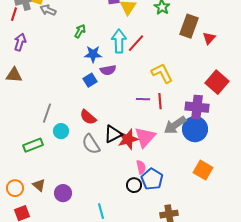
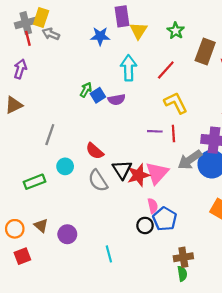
red line: (14, 14) -> (28, 38), moved, turned -32
green arrow: (80, 31) -> (86, 90), moved
red line: (136, 43) -> (166, 70), moved
blue star: (93, 54) -> (100, 36), moved
brown triangle: (14, 75) -> (14, 105), turned -30
blue square: (90, 80) -> (98, 95), moved
gray line: (47, 113) -> (50, 135), moved
black triangle: (113, 134) -> (122, 170), turned -36

